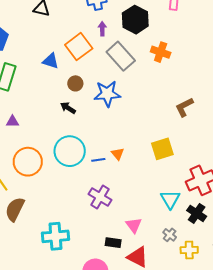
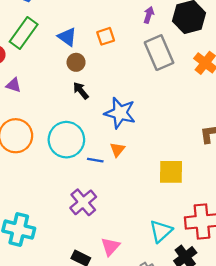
orange square: (79, 47) -> (106, 36), moved, size x0.6
blue triangle: (51, 61) -> (67, 37), moved
brown circle: (75, 83) -> (76, 62), moved
blue star: (107, 94) -> (120, 113), moved
orange triangle: (118, 154) -> (117, 150), moved

